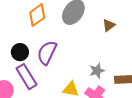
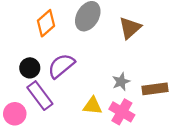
brown triangle: (109, 25) -> (130, 28), size x1.5
purple semicircle: (47, 53) -> (61, 66), turned 30

